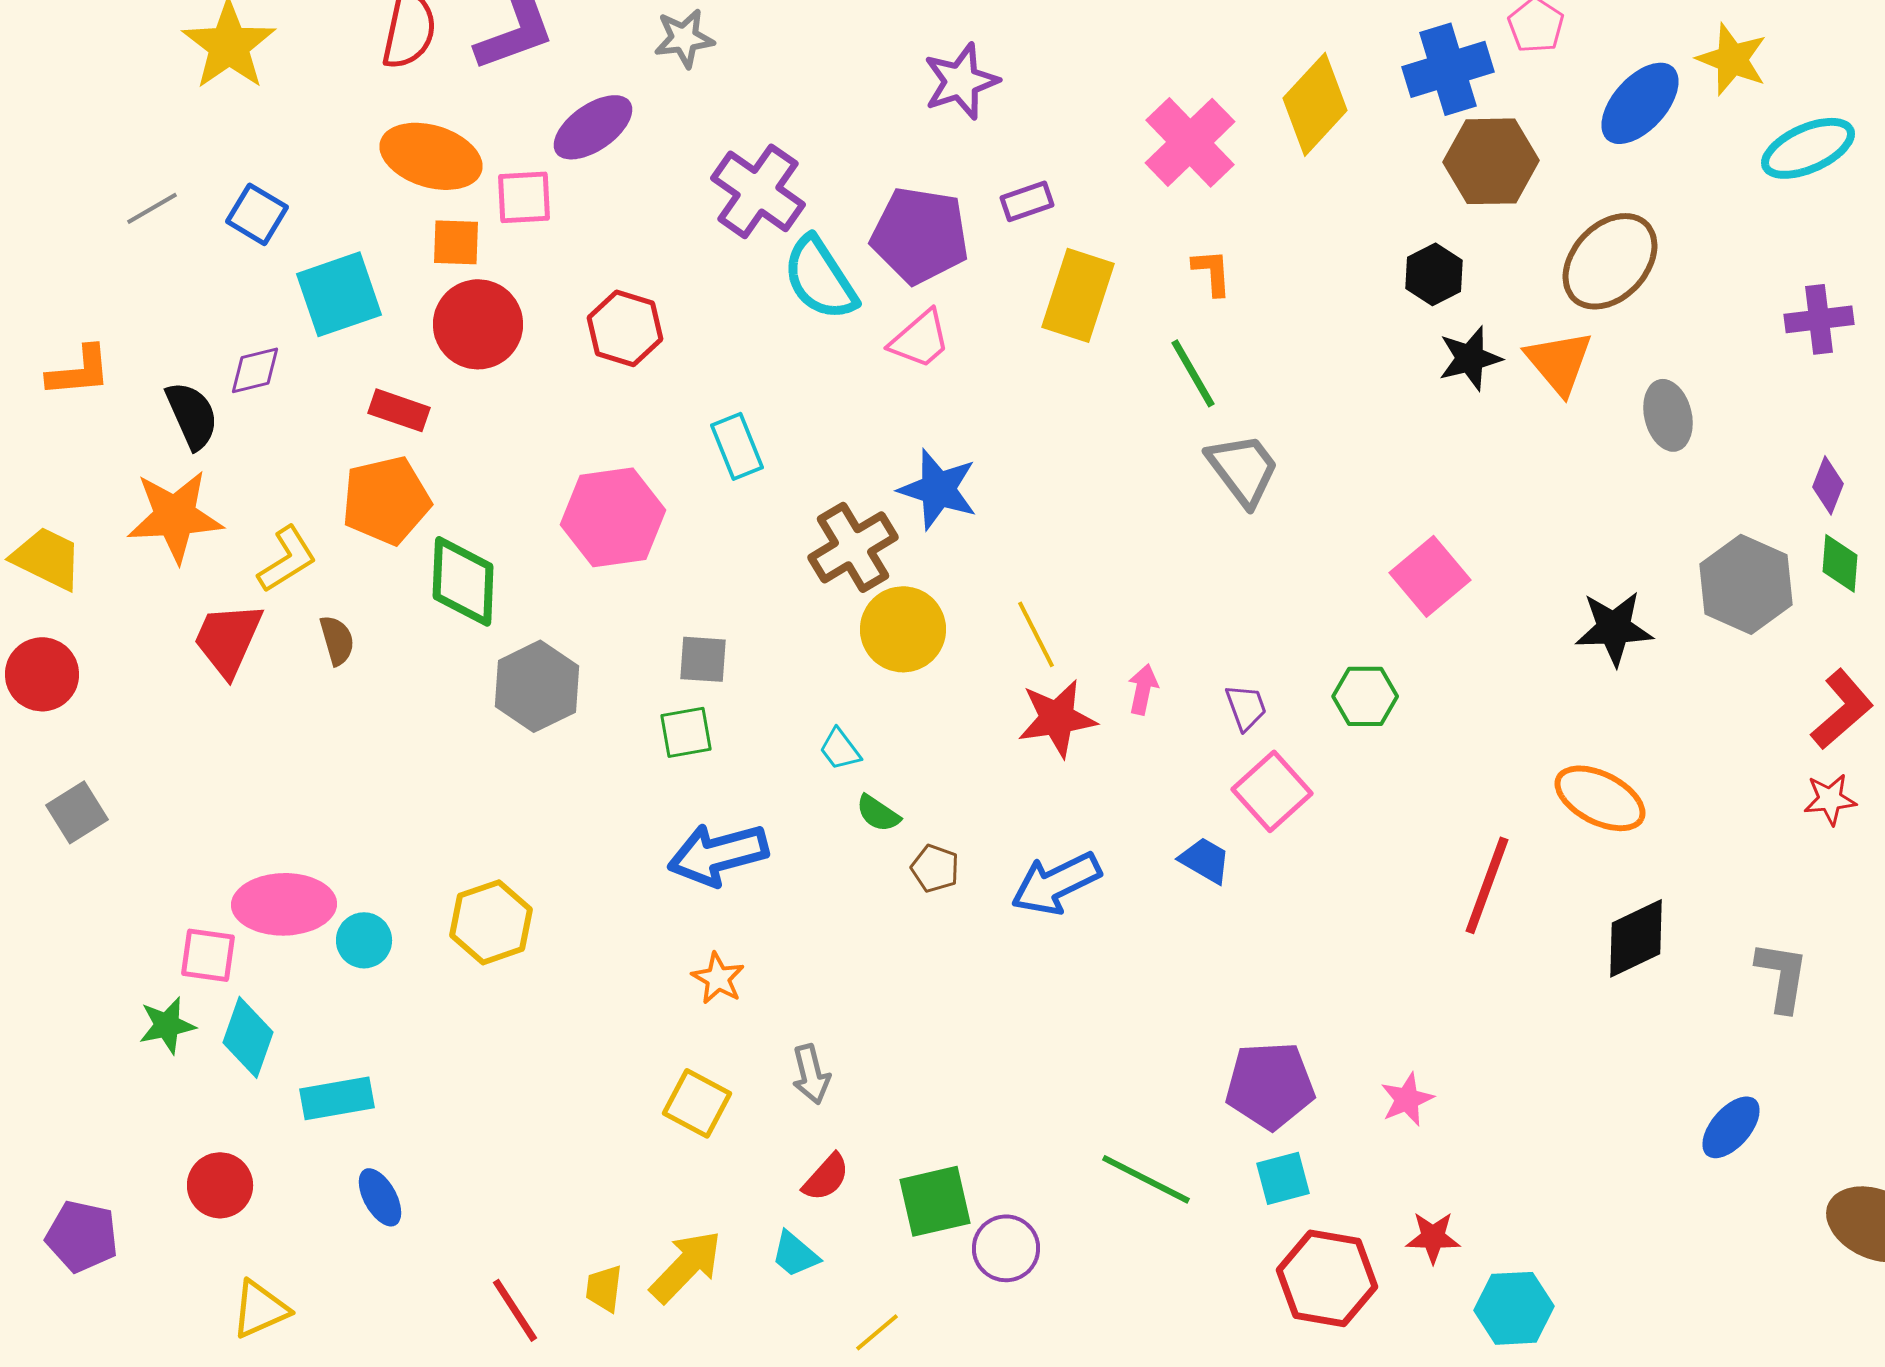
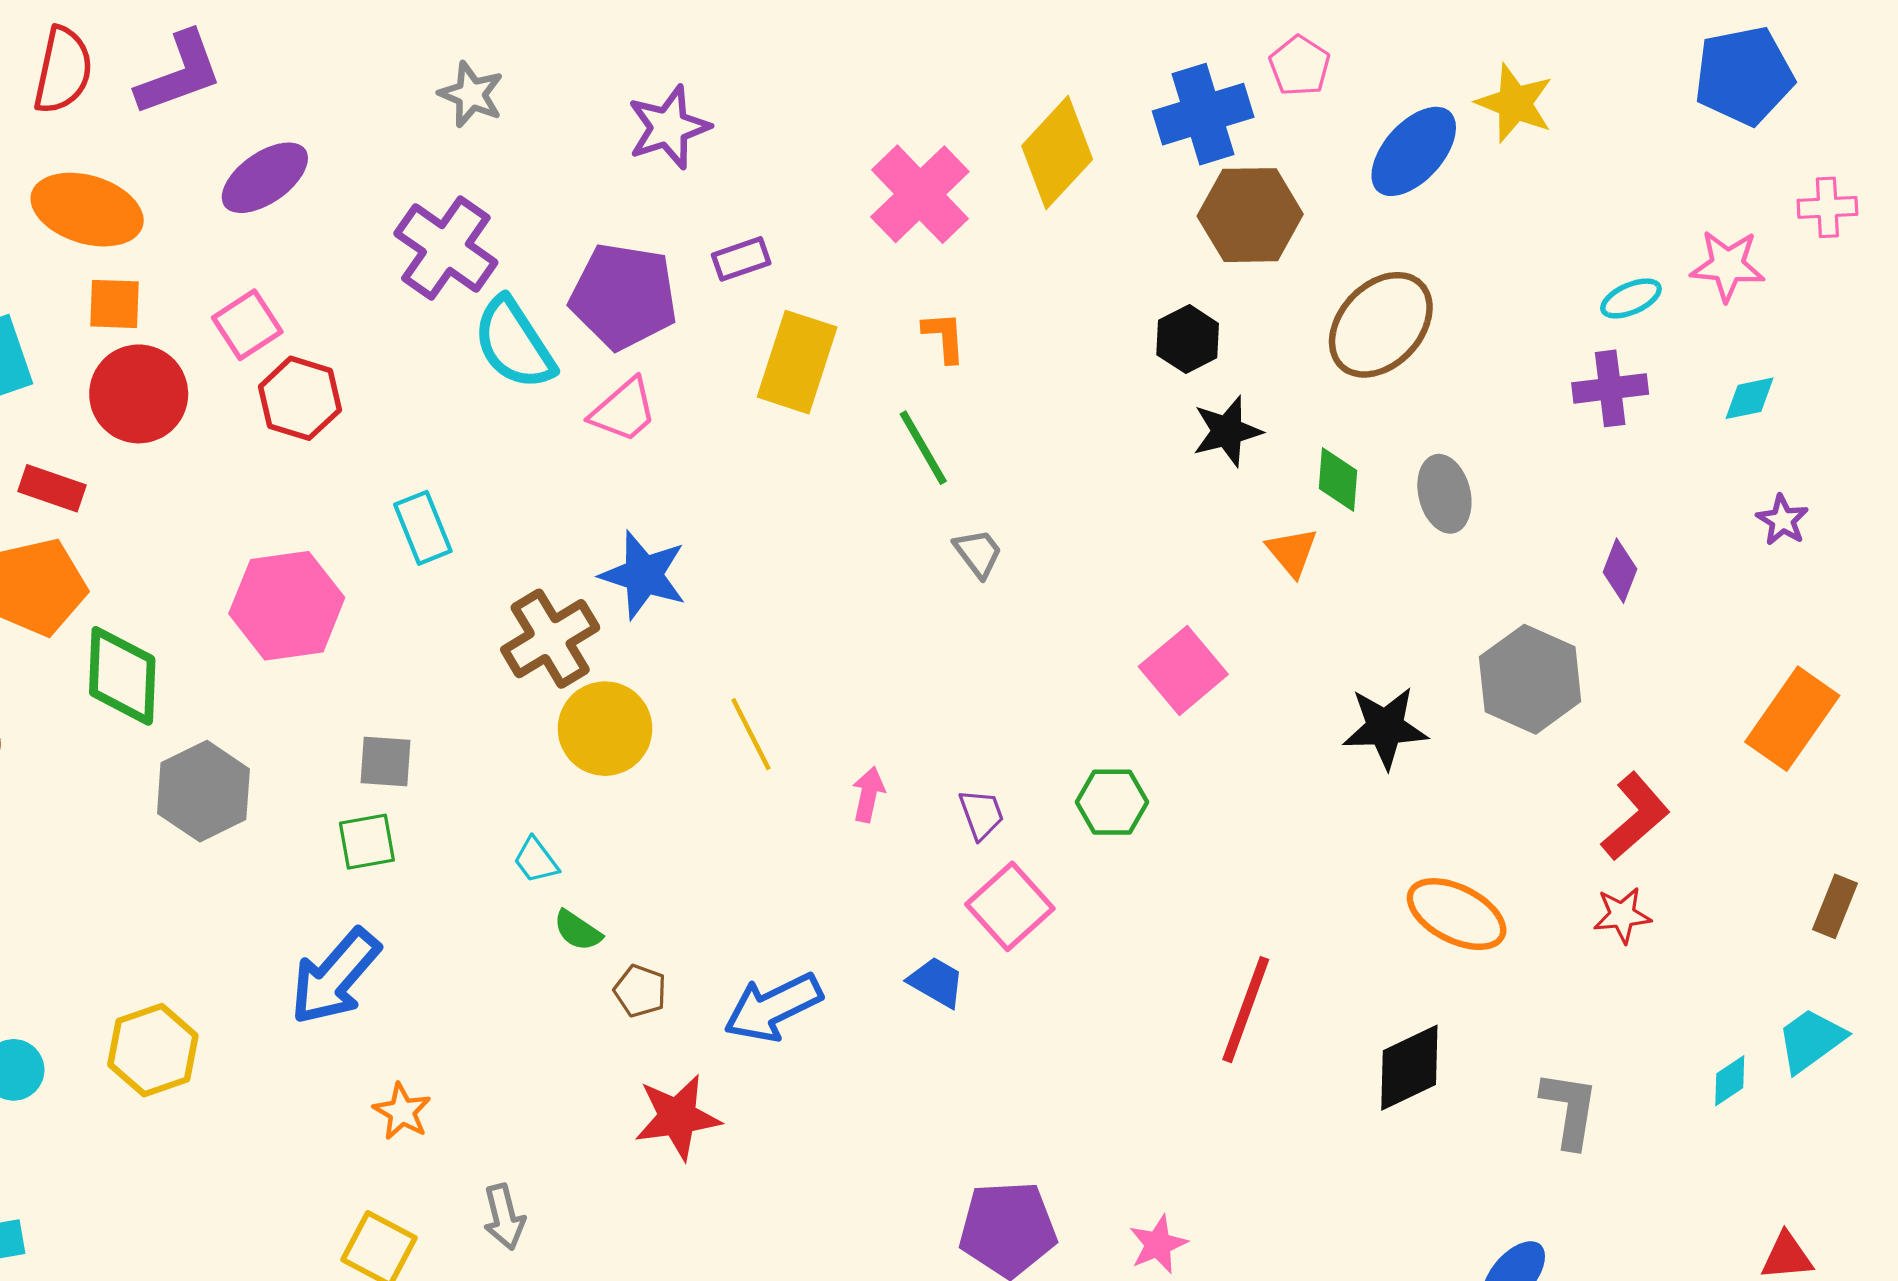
gray star: (684, 38) -> (471, 94), moved, turned 30
cyan ellipse: (1808, 148) -> (1631, 298), moved, size x0.6
pink square: (524, 197) -> (247, 325), moved, turned -30
orange triangle: (1559, 362) -> (1292, 552), moved, size x0.7
gray trapezoid: (1243, 469) -> (978, 553), size x0.6
green diamond: (1840, 563) -> (1338, 480), moved
red star: (1057, 718) -> (677, 1117), moved
orange ellipse: (1600, 798) -> (1457, 914), moved
blue arrow: (718, 854) -> (335, 977), moved, turned -34

